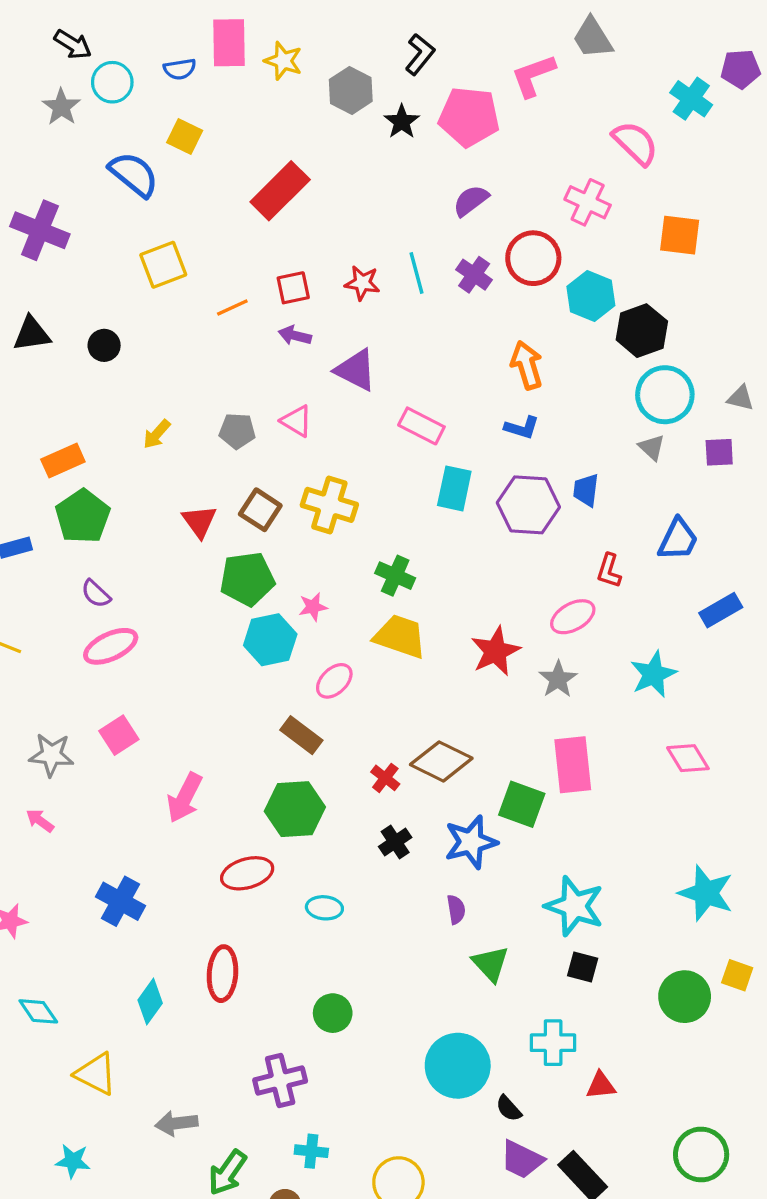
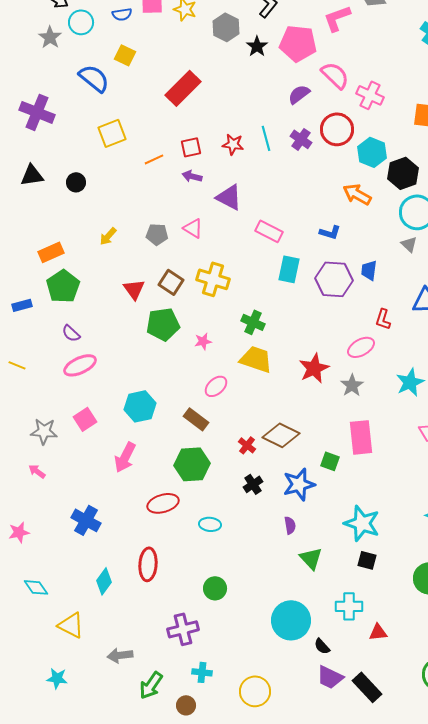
pink semicircle: (635, 143) -> (335, 75), moved
orange arrow: (527, 365) -> (357, 194), moved, turned -44
cyan hexagon: (270, 640) -> (140, 406), moved
green square: (522, 804) -> (330, 461), size x0.7

